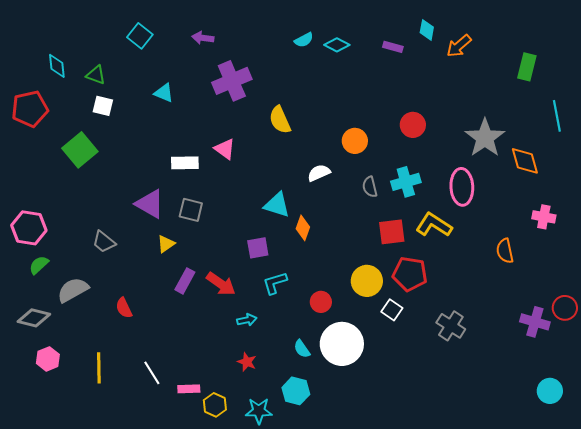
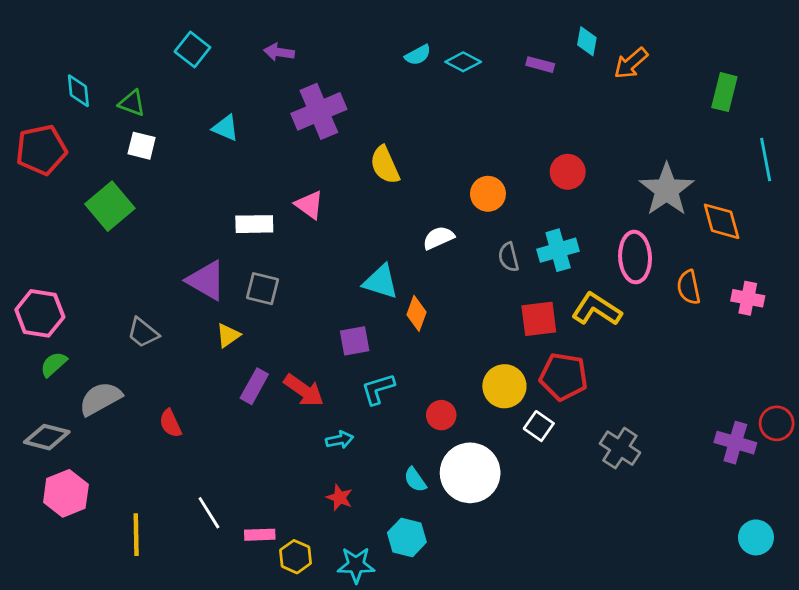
orange semicircle: (505, 251) -> (689, 287), moved
pink hexagon: (48, 359) -> (66, 493), size x1.4
yellow line: (99, 368) -> (136, 535), moved

